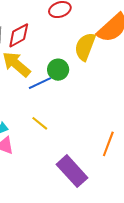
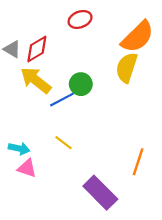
yellow semicircle: (85, 47) -> (127, 68), moved

